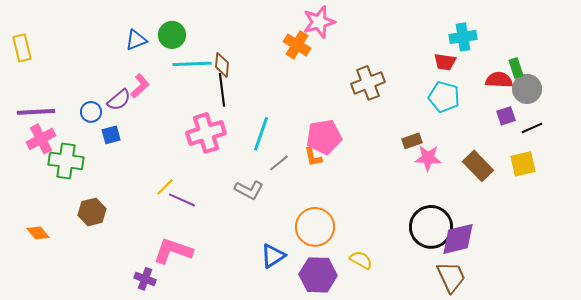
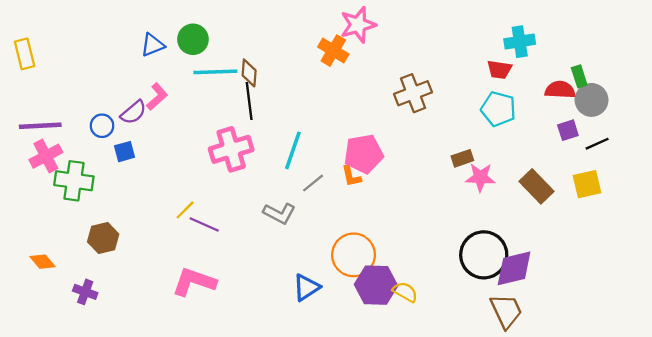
purple hexagon: (318, 275) -> (376, 285), moved
purple cross: (145, 279) -> (85, 292), moved

